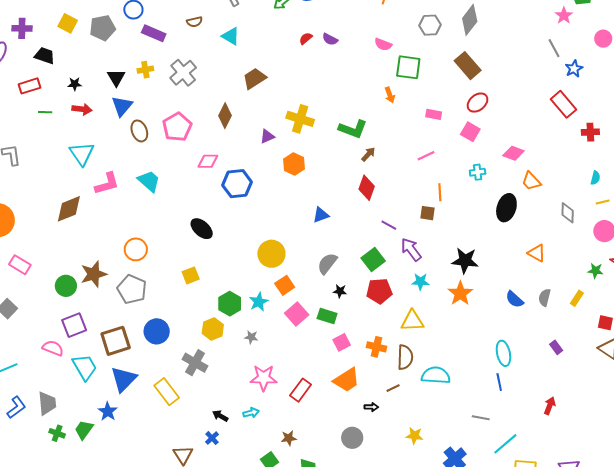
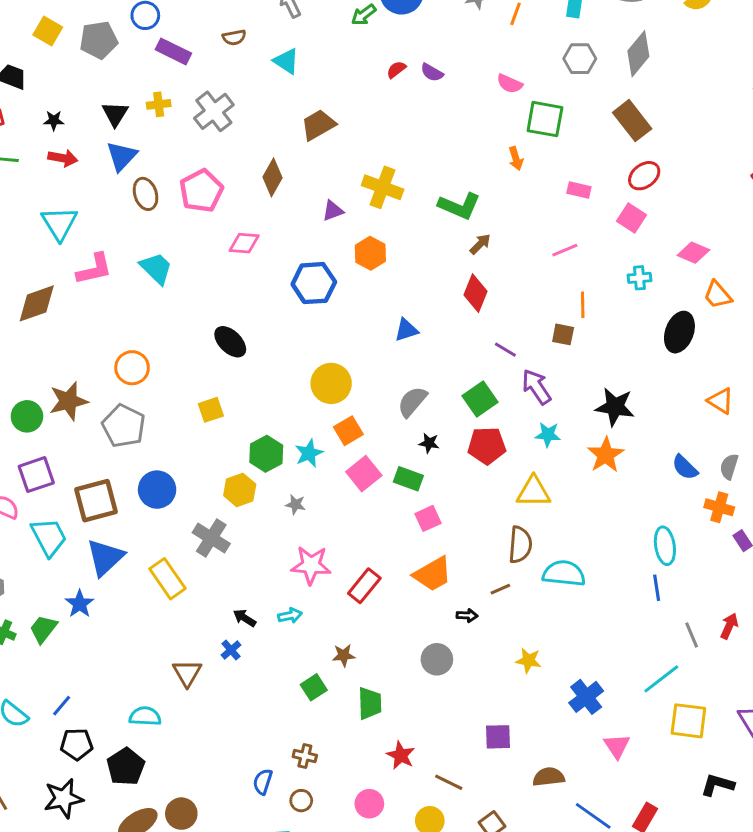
blue hexagon: (237, 184) -> (314, 283), moved
orange cross: (377, 347) -> (719, 507), moved
gray line: (481, 418) -> (692, 635), moved, turned 54

